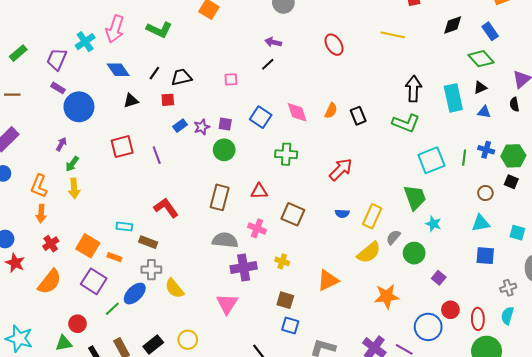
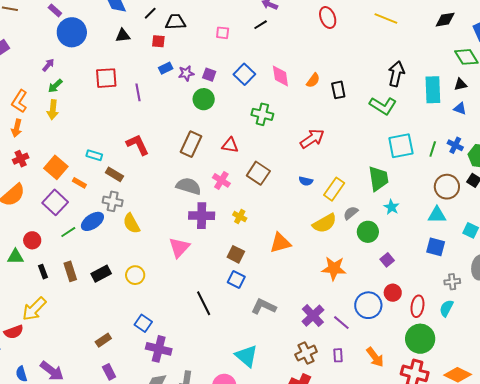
brown circle: (485, 193) -> (447, 187), size x1.6

